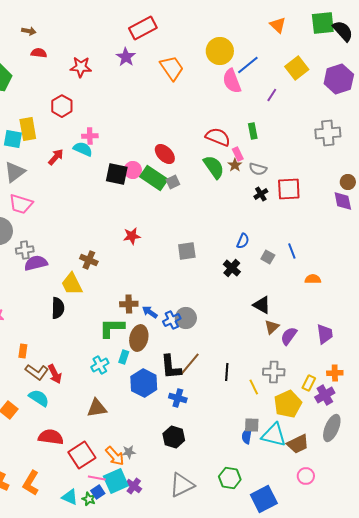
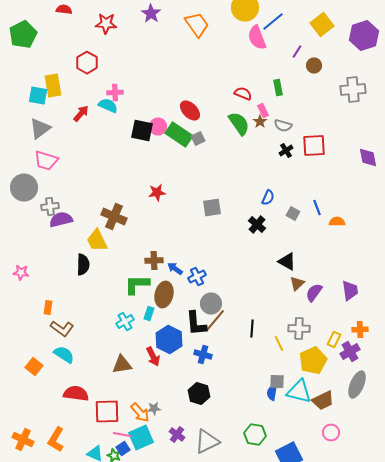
red semicircle: (218, 137) -> (243, 94), size x0.7
brown circle: (348, 182) -> (314, 66), moved
brown cross: (89, 260) -> (114, 216), size x1.4
orange semicircle: (313, 279) -> (337, 222), moved
gray circle: (186, 318) -> (211, 304), moved
red arrow: (55, 374) -> (153, 356), moved
red square: (82, 455) -> (107, 412), turned 32
purple cross: (134, 486) -> (177, 434), moved

